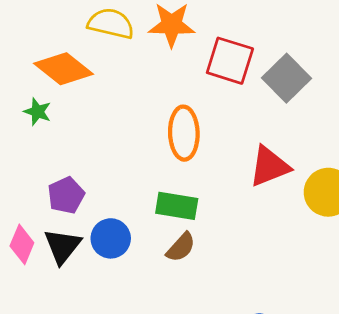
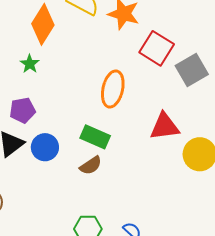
orange diamond: (63, 69) -> (43, 24), turned 69
green star: (37, 112) -> (30, 64), moved

